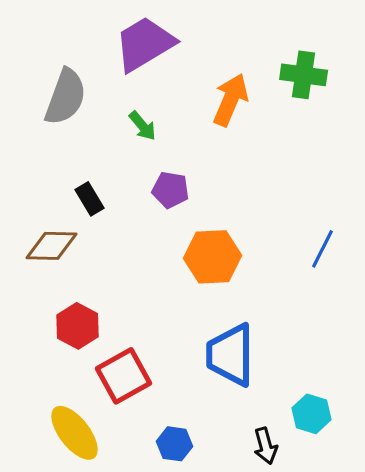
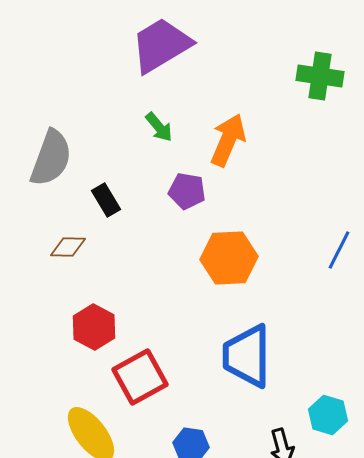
gray semicircle: (66, 97) -> (51, 158), moved
orange arrow: (231, 100) -> (228, 140), moved
brown diamond: (52, 246) -> (68, 247), size x0.7

